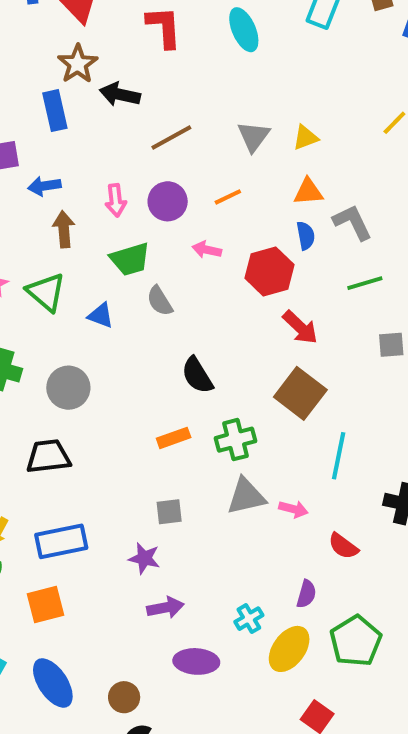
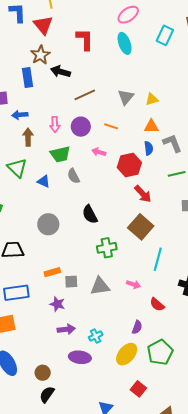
orange line: (228, 197) -> (111, 126), turned 40
gray circle: (68, 388) -> (48, 224), moved
orange rectangle: (174, 438) -> (52, 272), moved
gray triangle: (246, 496) -> (100, 286), moved
cyan cross: (249, 619) -> (96, 336), moved

